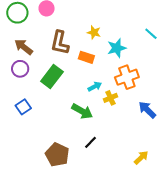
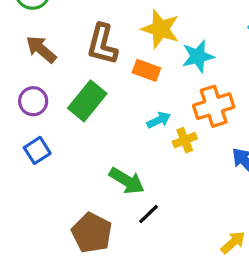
yellow star: (94, 32) -> (161, 29), size x1.6
purple circle: (20, 69) -> (33, 101), moved
green arrow: (82, 111) -> (127, 181), moved

